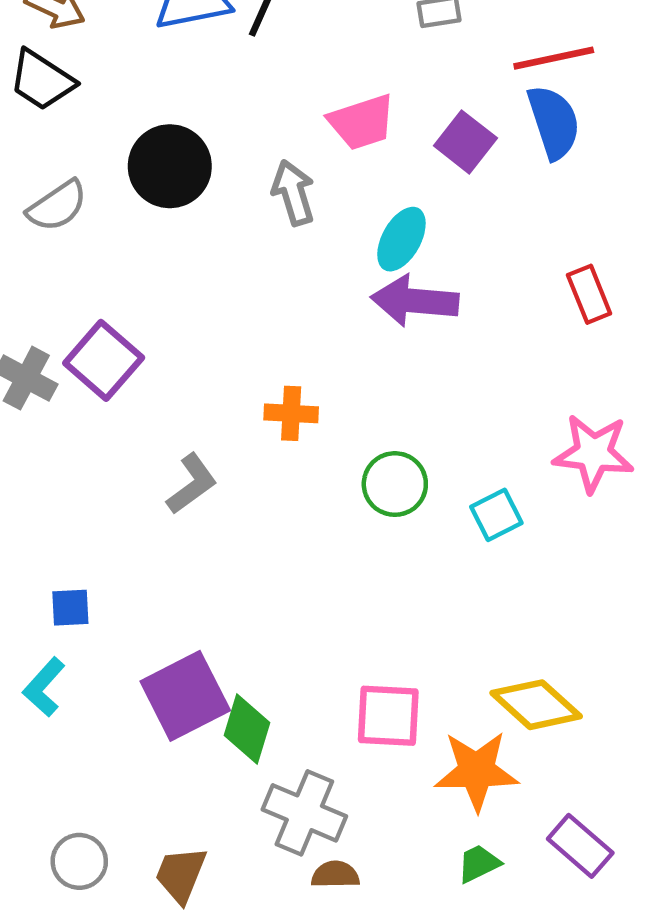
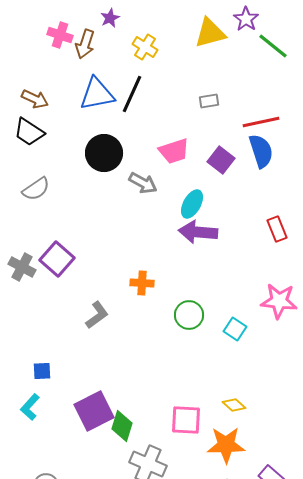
black circle: (170, 166) -> (104, 153), moved
gray arrow: (293, 193) -> (143, 183), turned 136
cyan square: (496, 515) -> (235, 329), turned -30
yellow diamond: (536, 705) -> (234, 405), moved, size x0.6

